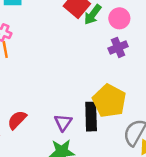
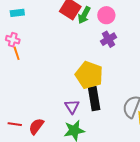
yellow pentagon: (109, 101) -> (89, 75), moved
red semicircle: (17, 120) -> (36, 126), moved

